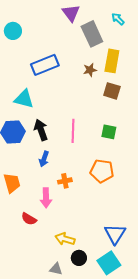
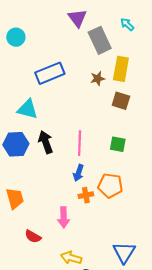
blue arrow: (44, 159) -> (78, 173), moved
orange cross: (65, 181) -> (86, 195), moved
pink arrow: (46, 198) -> (64, 217), moved

